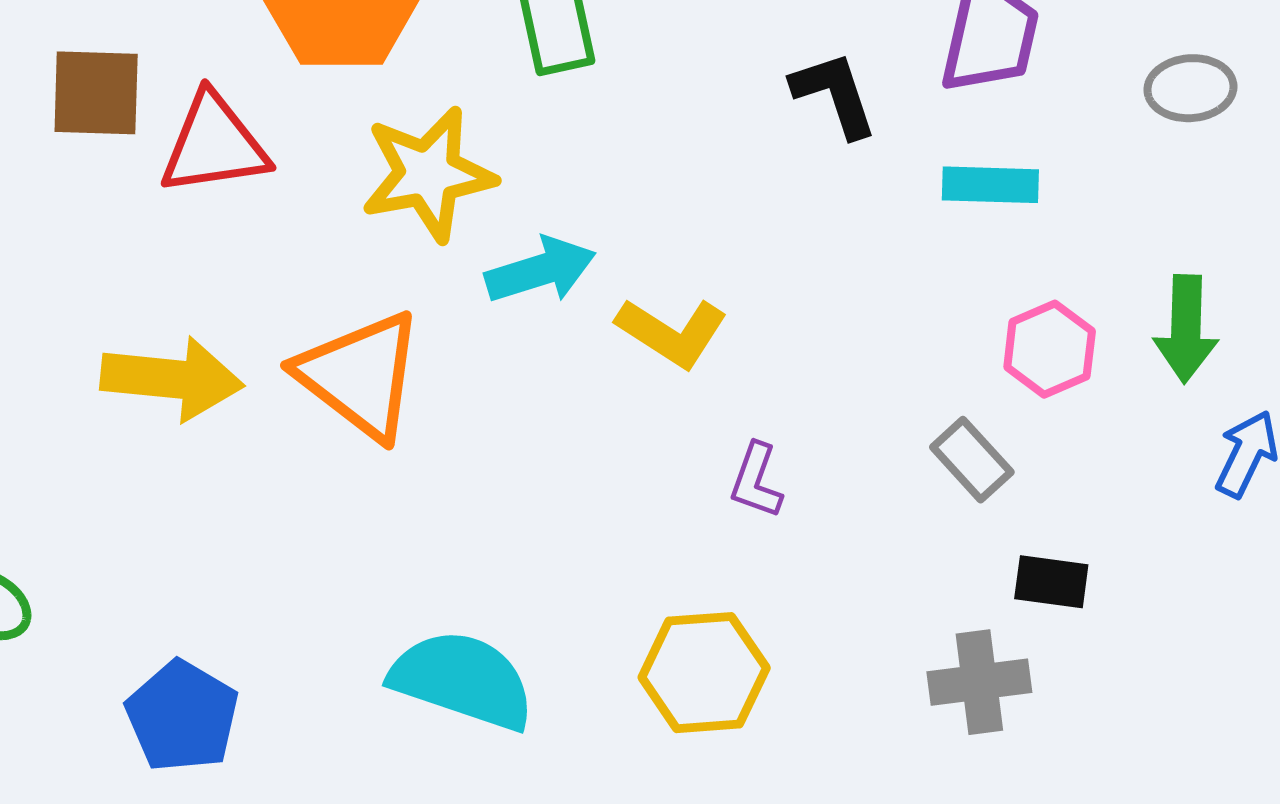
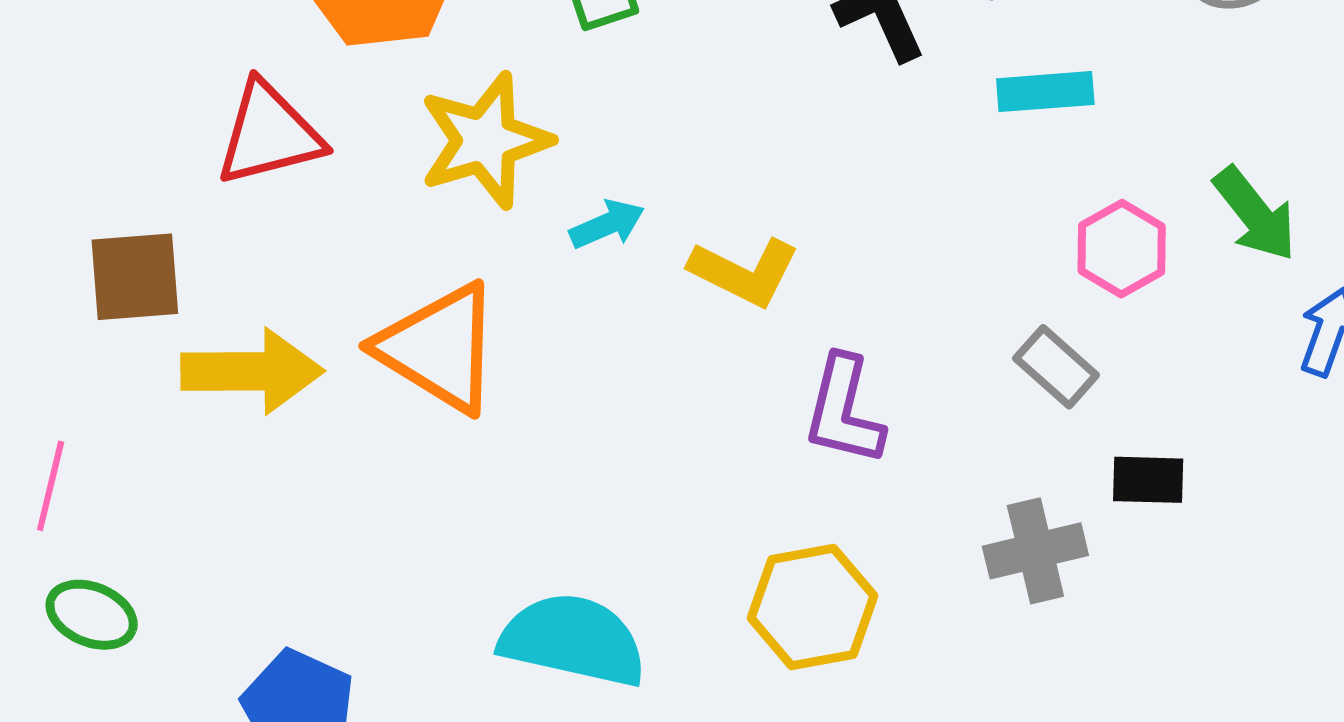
brown square: (96, 93) -> (135, 277), moved
cyan arrow: (541, 270) -> (607, 224), size x0.7
green arrow: (1186, 329) -> (1255, 214), turned -34
purple L-shape: (756, 481) -> (844, 411), size x1.5
gray cross: (979, 682) -> (1035, 551), moved

